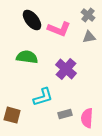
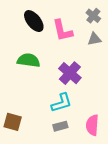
pink L-shape: (59, 29) -> (62, 31), turned 55
cyan L-shape: (43, 97) -> (61, 103), moved
gray rectangle: (65, 114) -> (60, 126), moved

